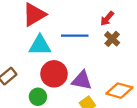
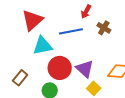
red arrow: (107, 19) -> (86, 12), moved
purple triangle: (82, 80) -> (85, 69), turned 42

